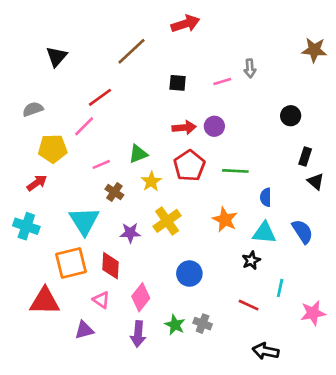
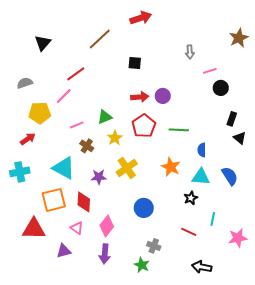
brown star: (314, 50) -> (239, 38), turned -30
pink line: (222, 82) -> (210, 71), moved
cyan triangle: (84, 221) -> (64, 168), turned -30
cyan cross: (26, 226) -> (20, 172), turned -30
green star: (175, 325) -> (142, 265), moved

